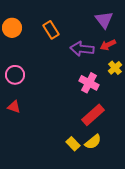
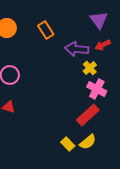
yellow cross: (115, 68) -> (90, 68), moved
pink cross: (89, 83) -> (97, 89), moved

